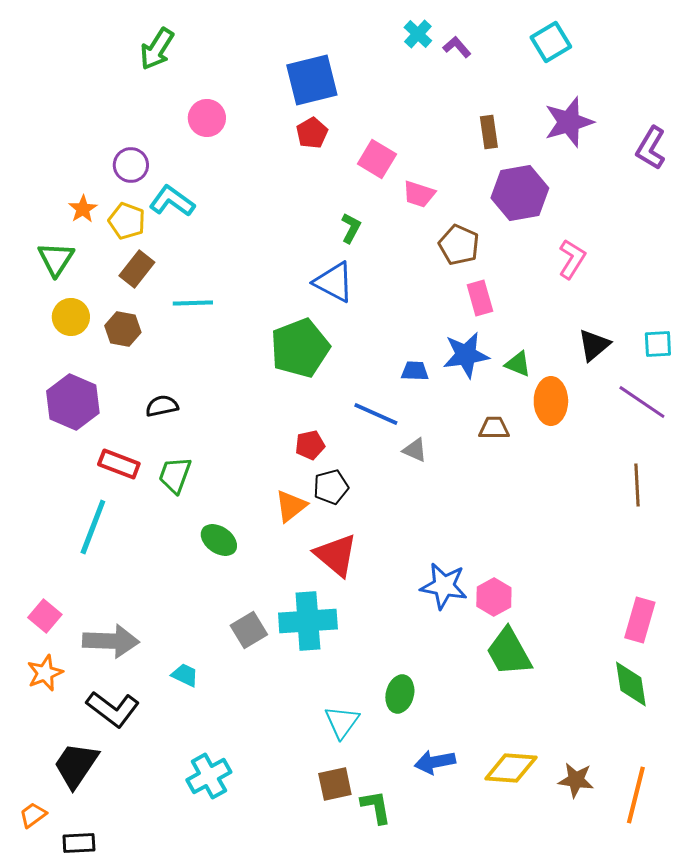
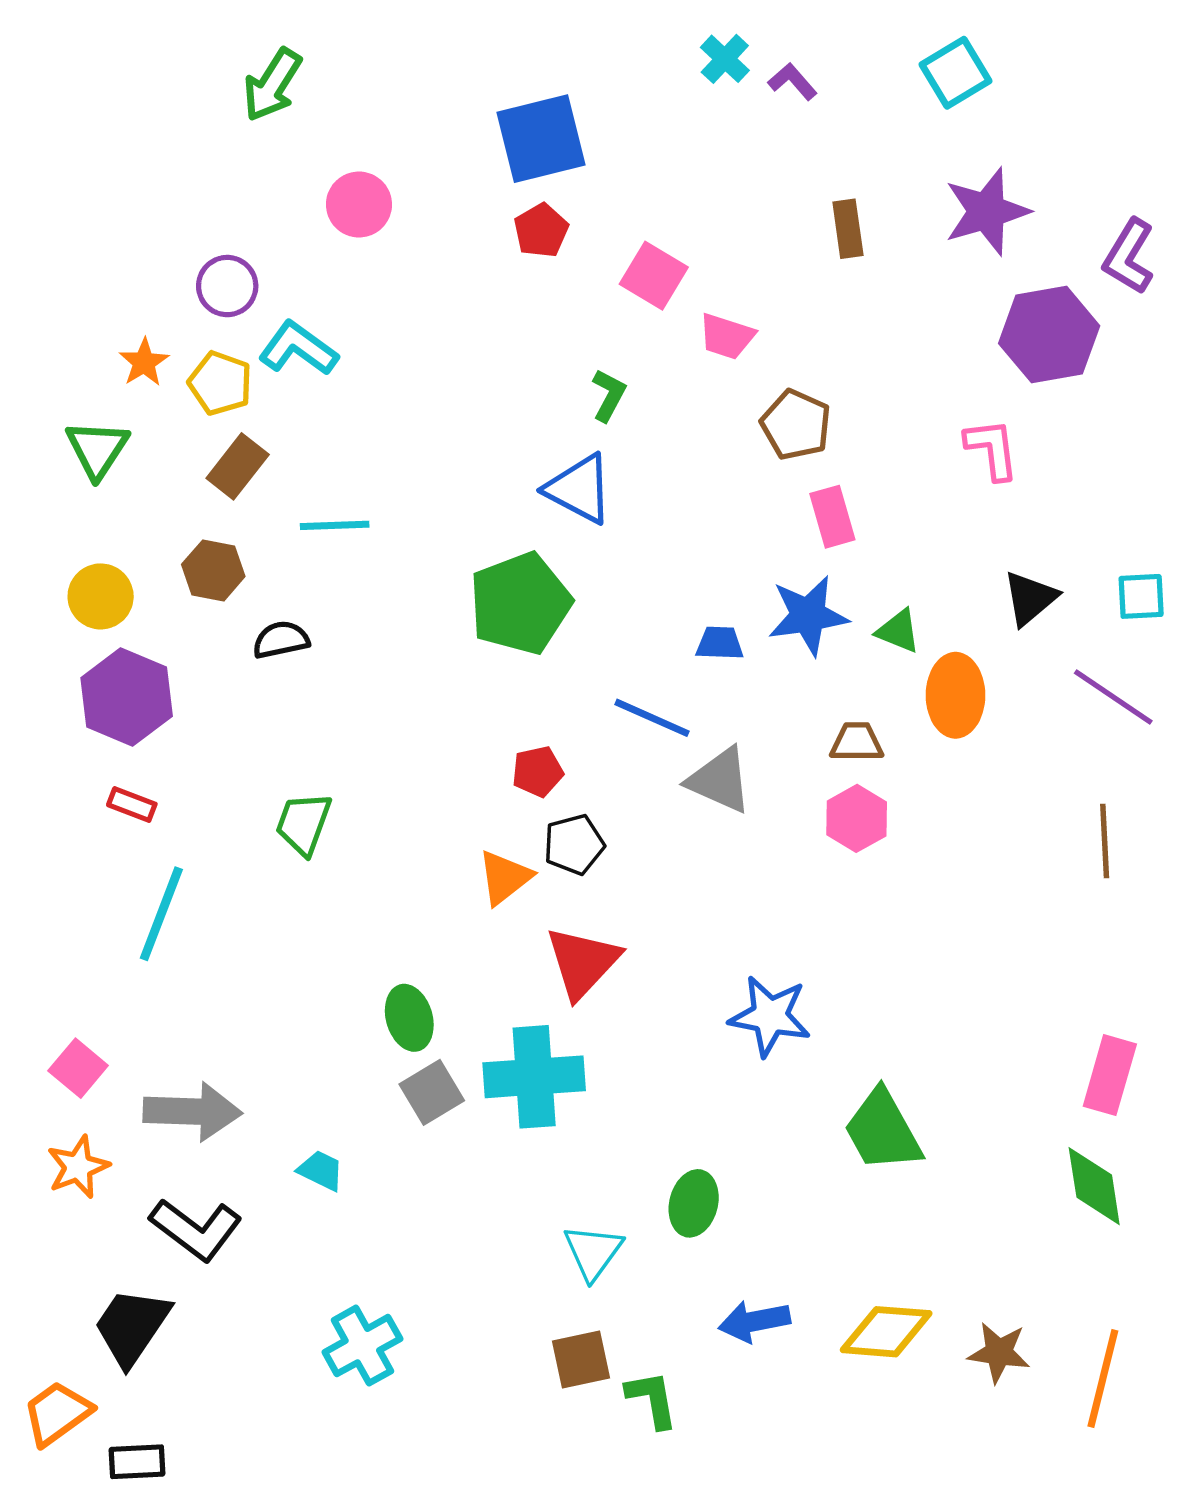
purple hexagon: (520, 193) -> (1049, 335), moved
pink L-shape: (572, 259) -> (992, 449), turned -39
yellow circle: (71, 317) -> (101, 596), moved
black semicircle: (162, 406) -> (281, 640), moved
gray triangle: (415, 450) -> (720, 780), size x1.6
red rectangle: (119, 464) -> (132, 805), moved, size x0.7
green ellipse: (219, 540) -> (409, 1018), moved, turned 39
red triangle: (336, 555) -> (583, 962), turned 33
pink hexagon: (494, 597) -> (857, 818), moved
orange trapezoid: (33, 815) -> (57, 1413), size x1.5

